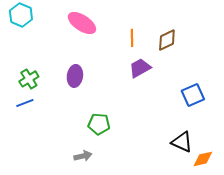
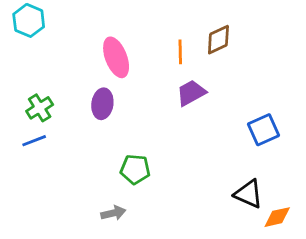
pink ellipse: (82, 23) -> (116, 57), moved, turned 36
brown diamond: (167, 40) -> (218, 40), moved

